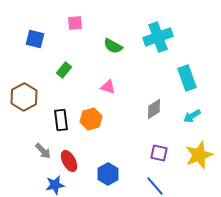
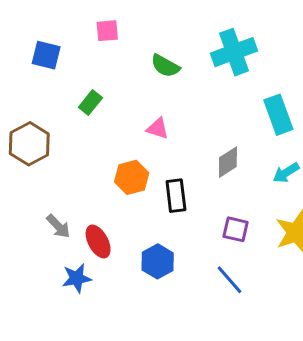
black rectangle: (61, 120) -> (176, 196), moved

